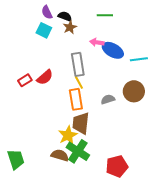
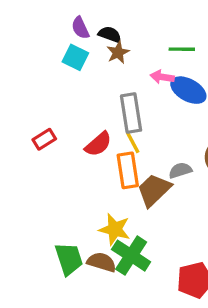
green line: (105, 15) -> (182, 49), moved
red semicircle: (45, 77) -> (98, 144), moved
brown trapezoid: (81, 123) -> (154, 190), moved, turned 40
yellow star: (68, 135) -> (115, 229), turned -30
green trapezoid: (16, 159) -> (69, 259), moved

